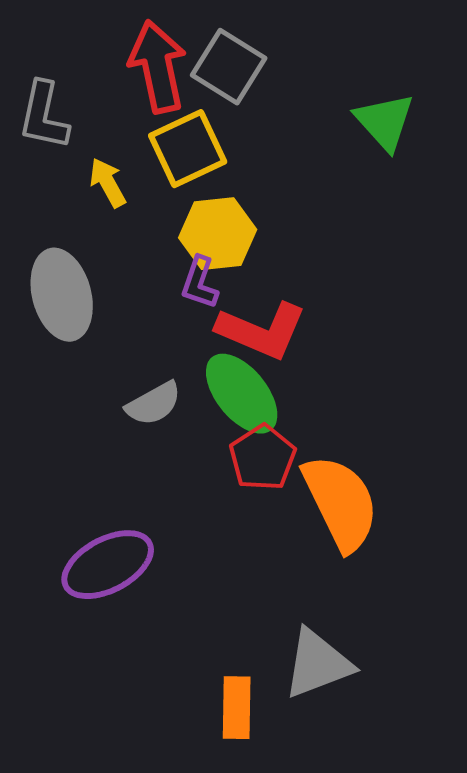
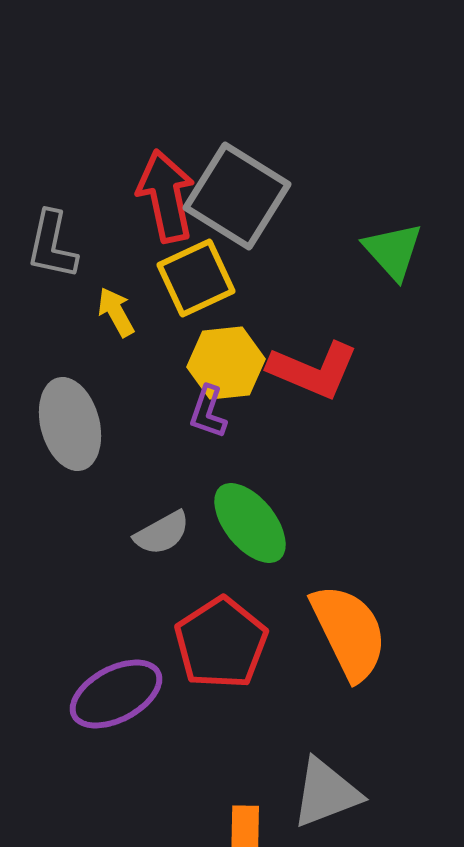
gray square: (229, 67) -> (237, 196), size x1.4
red L-shape: (262, 331) -> (313, 370), moved
red pentagon: (263, 458) -> (221, 643), moved, size x1.4

